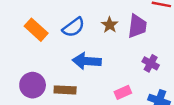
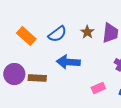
purple circle: (33, 85) -> (14, 74), moved
brown rectangle: (65, 90) -> (37, 78), moved

